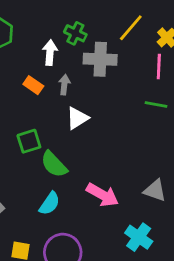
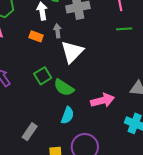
white triangle: (77, 118) -> (72, 52), size x1.4
pink arrow: (102, 195) -> (102, 100), turned -30

